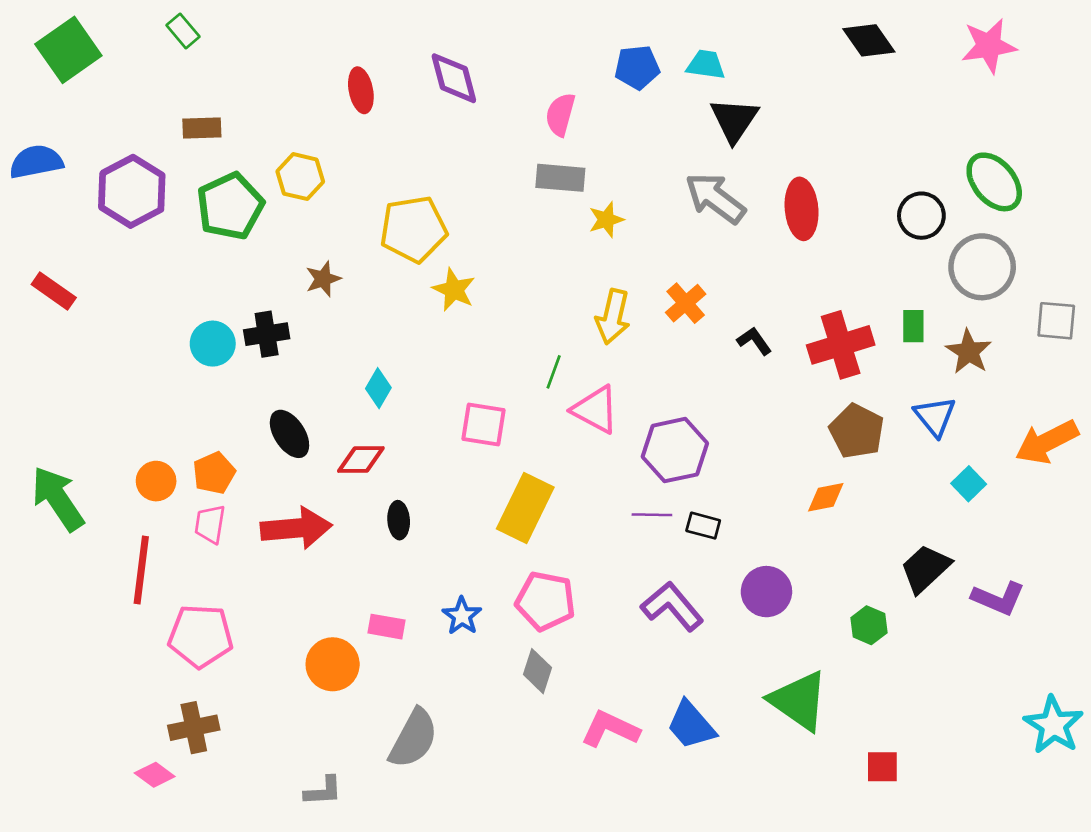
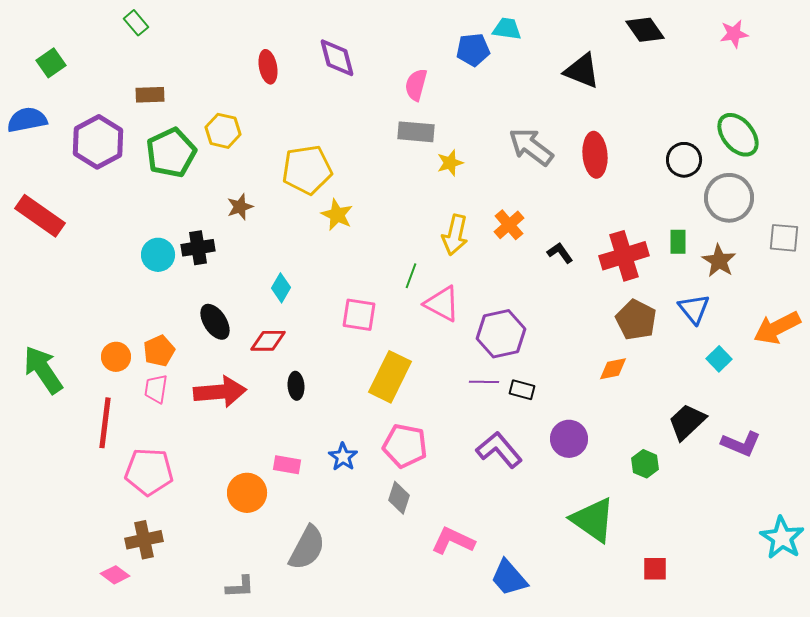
pink star: (989, 46) -> (734, 34), size x0.7
green square: (68, 50) -> (51, 63), moved, size x0.6
cyan trapezoid: (706, 65) -> (507, 29), moved
black triangle: (734, 120) -> (582, 71), moved, turned -42
red rectangle: (54, 291) -> (40, 216), size x1.5
blue trapezoid: (691, 725) -> (509, 578), moved

